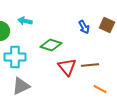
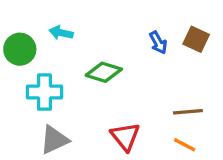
brown line: (90, 65) -> (188, 112), moved
red triangle: (67, 67) -> (125, 137), moved

